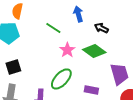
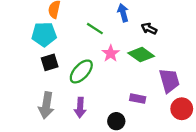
black square: (13, 67) -> (50, 62), moved
green ellipse: (61, 79) -> (81, 71), moved

